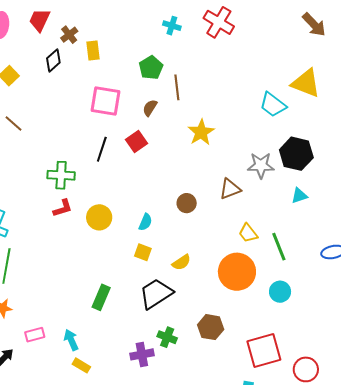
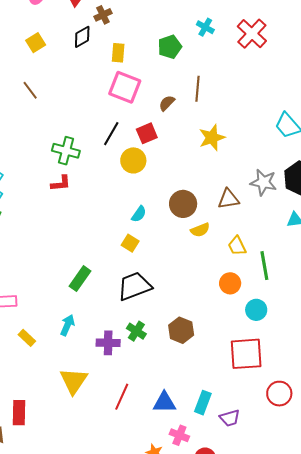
yellow rectangle: (93, 50) -> (118, 53), moved
green pentagon: (151, 68) -> (170, 47), moved
brown circle: (187, 203) -> (183, 204), size x1.4
yellow circle: (99, 217) -> (133, 160), moved
yellow semicircle: (181, 262) -> (200, 230), moved
orange circle: (237, 272) -> (230, 283), moved, size x0.6
cyan arrow: (71, 340) -> (67, 325), moved, turned 35
red square: (264, 350) -> (246, 354), moved
yellow rectangle: (81, 365) -> (27, 338), moved
red circle: (306, 369) -> (279, 394), moved

